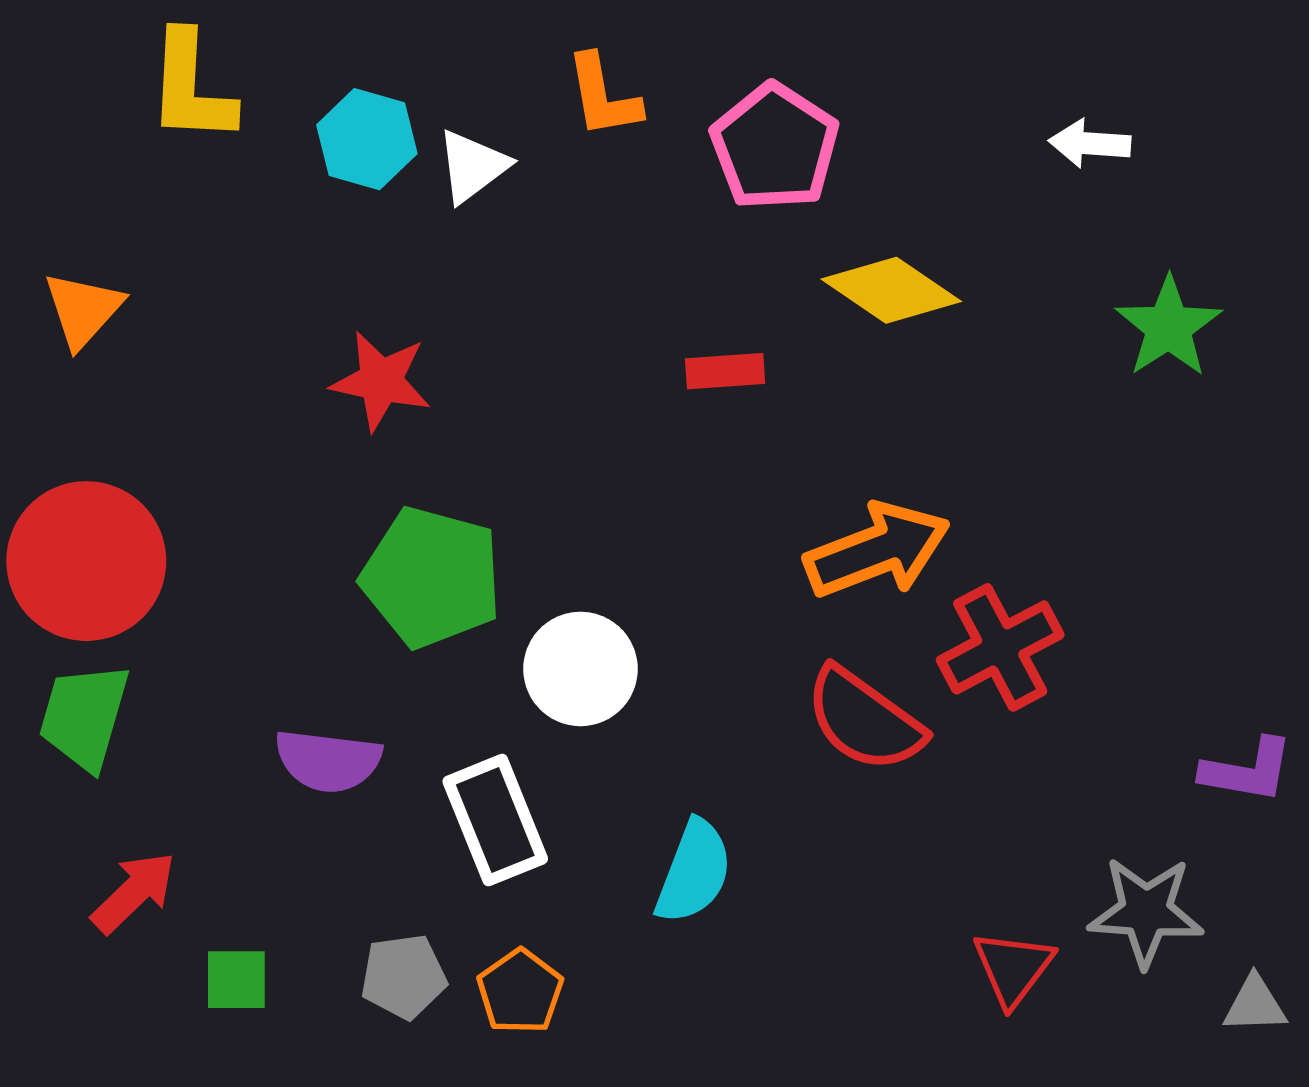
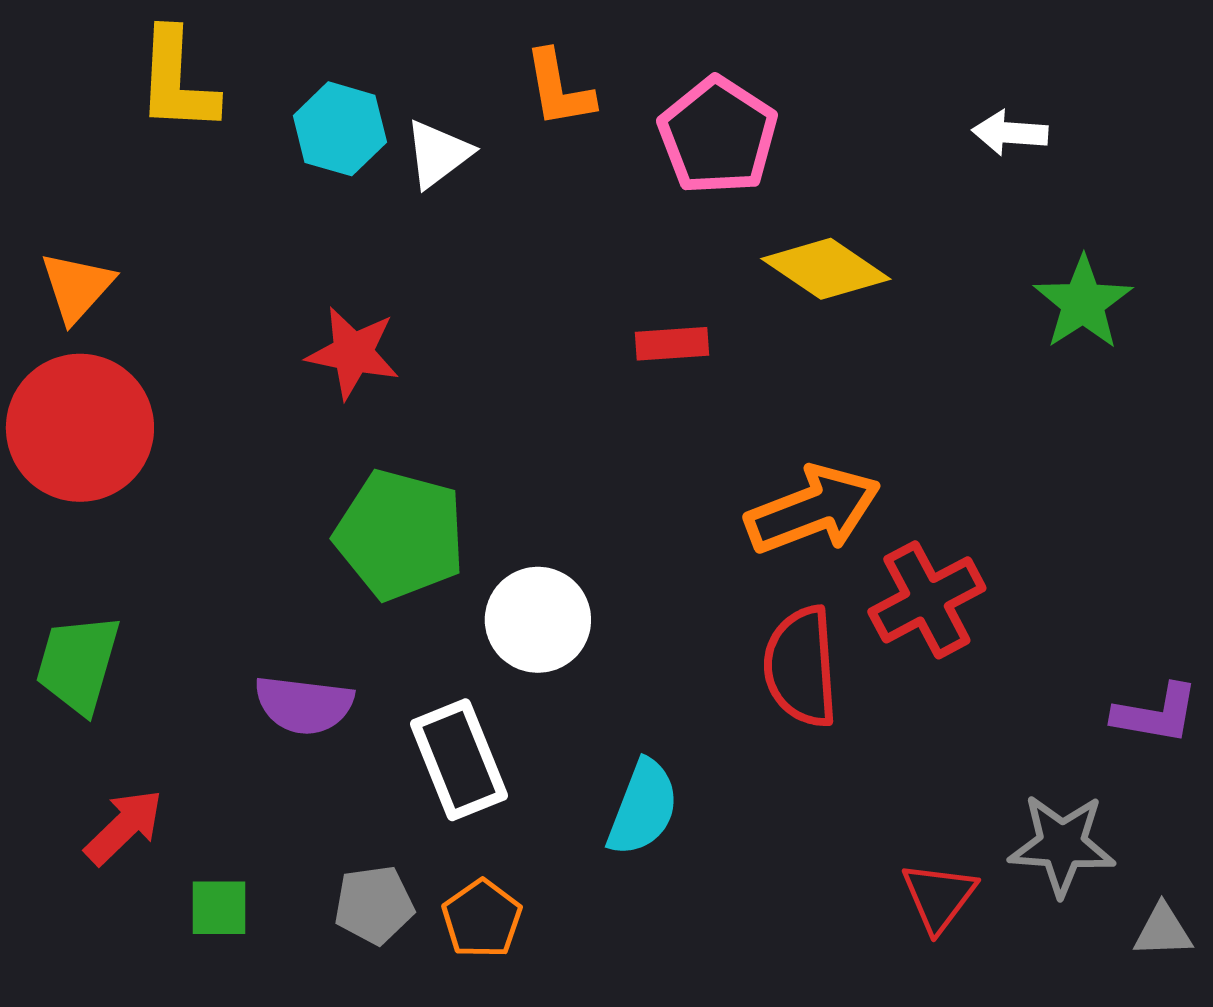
red circle: (86, 561) -> (80, 428), moved
red semicircle: (864, 720) -> (801, 667), turned 50

